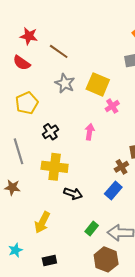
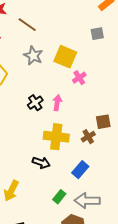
black cross: (50, 132) -> (35, 103), moved
yellow cross: (55, 167) -> (56, 137), moved
blue rectangle: (113, 190) -> (80, 170), moved

